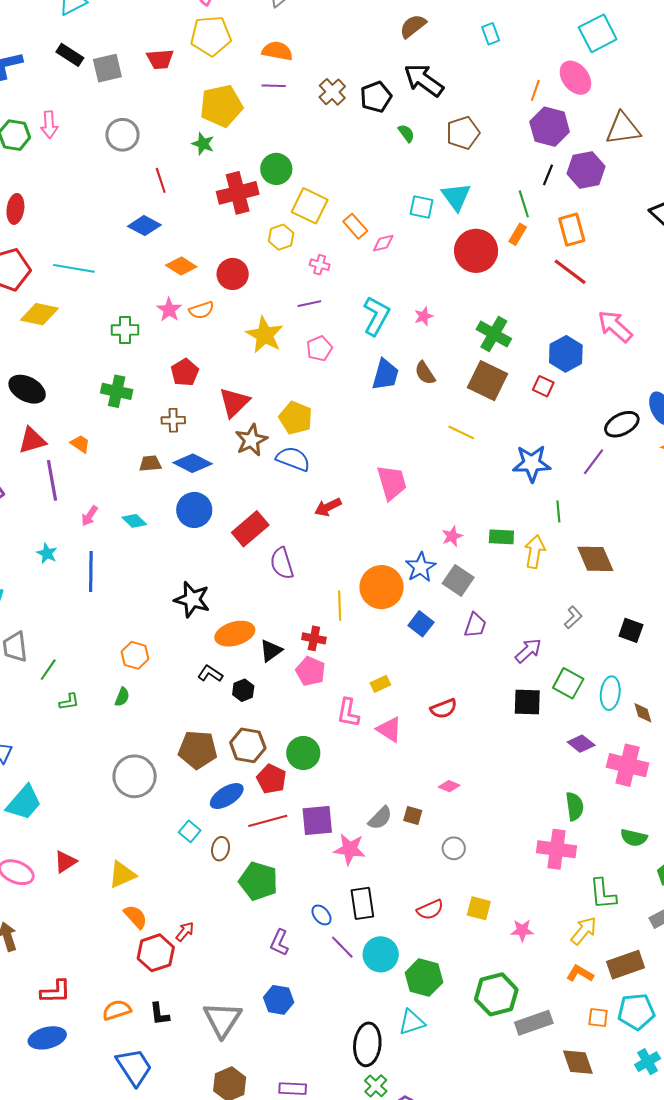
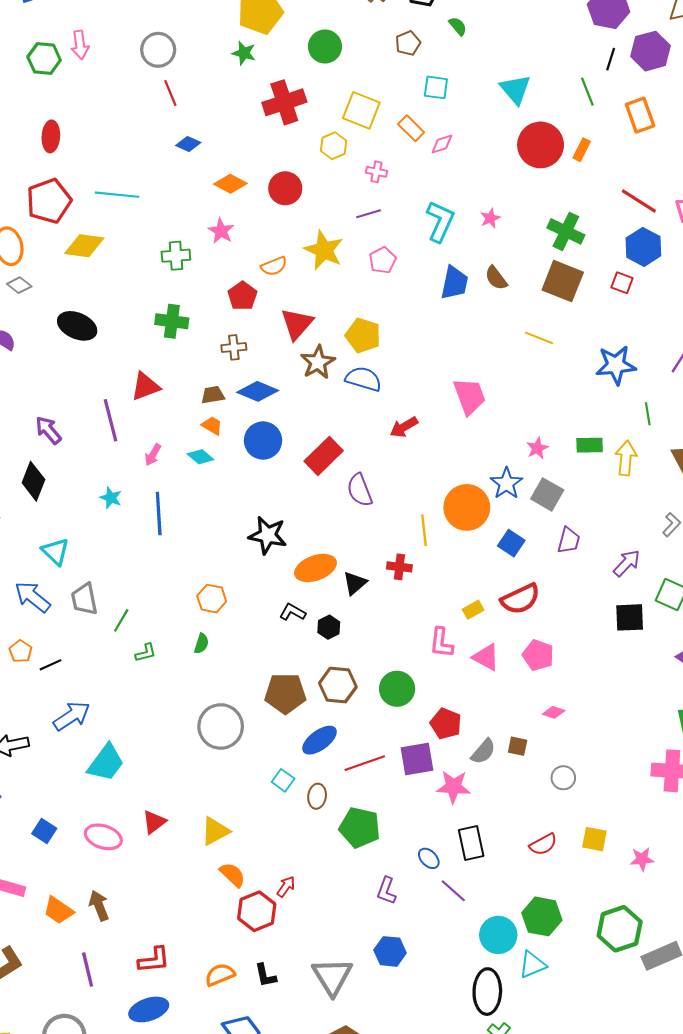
brown pentagon: (463, 133) -> (408, 43), moved, size x0.7
green circle: (276, 169) -> (325, 46), moved
red line: (161, 180) -> (170, 93), moved
cyan square: (421, 207) -> (436, 87), moved
blue diamond: (144, 226) -> (188, 144), size x0.7
orange rectangle: (518, 234) -> (582, 150), moved
red line: (570, 272) -> (639, 201), moved
orange semicircle: (201, 310) -> (274, 266), moved
red triangle: (32, 440) -> (145, 386), moved
orange trapezoid: (80, 444) -> (212, 426), moved
pink pentagon: (310, 671) -> (538, 655), moved
red semicircle: (444, 709) -> (520, 599), moved, size x1.4
red pentagon: (271, 779) -> (446, 724), moved
cyan circle: (381, 954) -> (498, 935), moved

